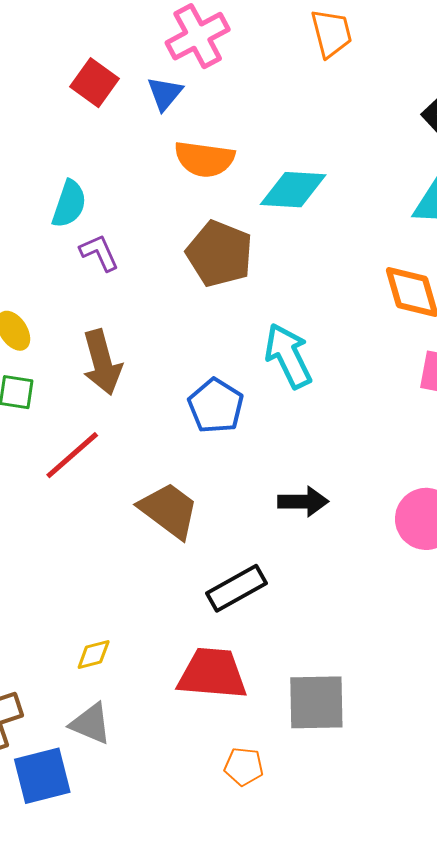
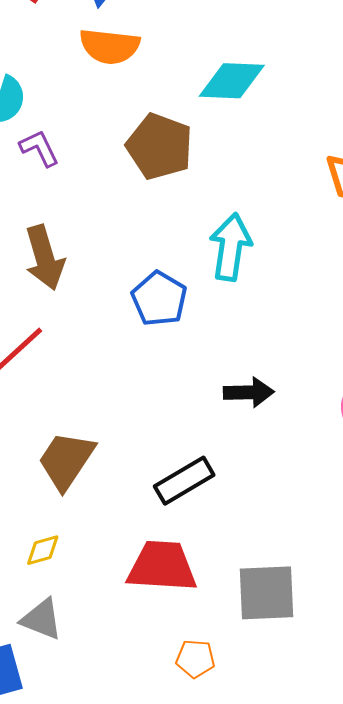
orange semicircle: (204, 159) -> (110, 46), moved
cyan arrow: (288, 356) -> (231, 247), turned 36
brown trapezoid: (169, 510) -> (66, 460), moved, turned -92

